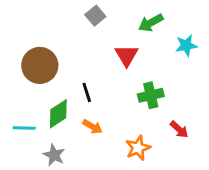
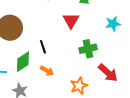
cyan star: (186, 46) -> (113, 24), moved
red arrow: (179, 129) -> (108, 73), size x1.5

